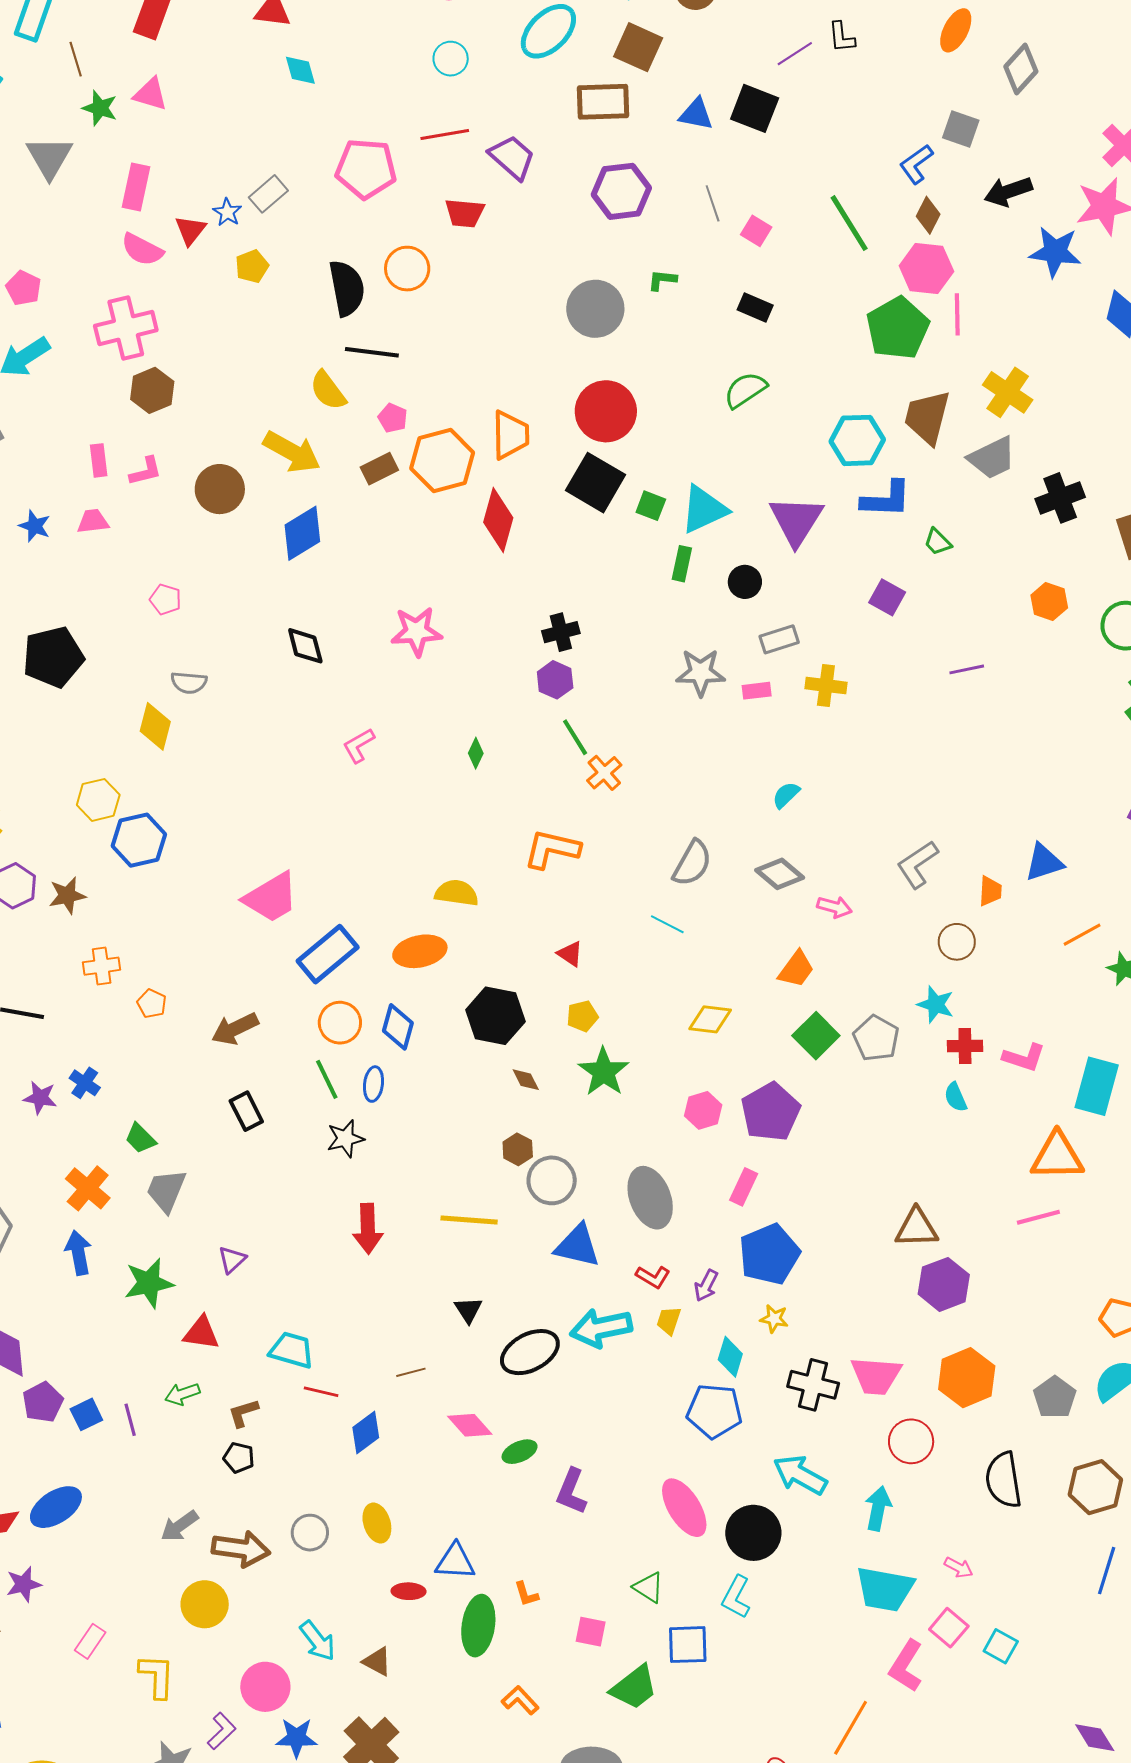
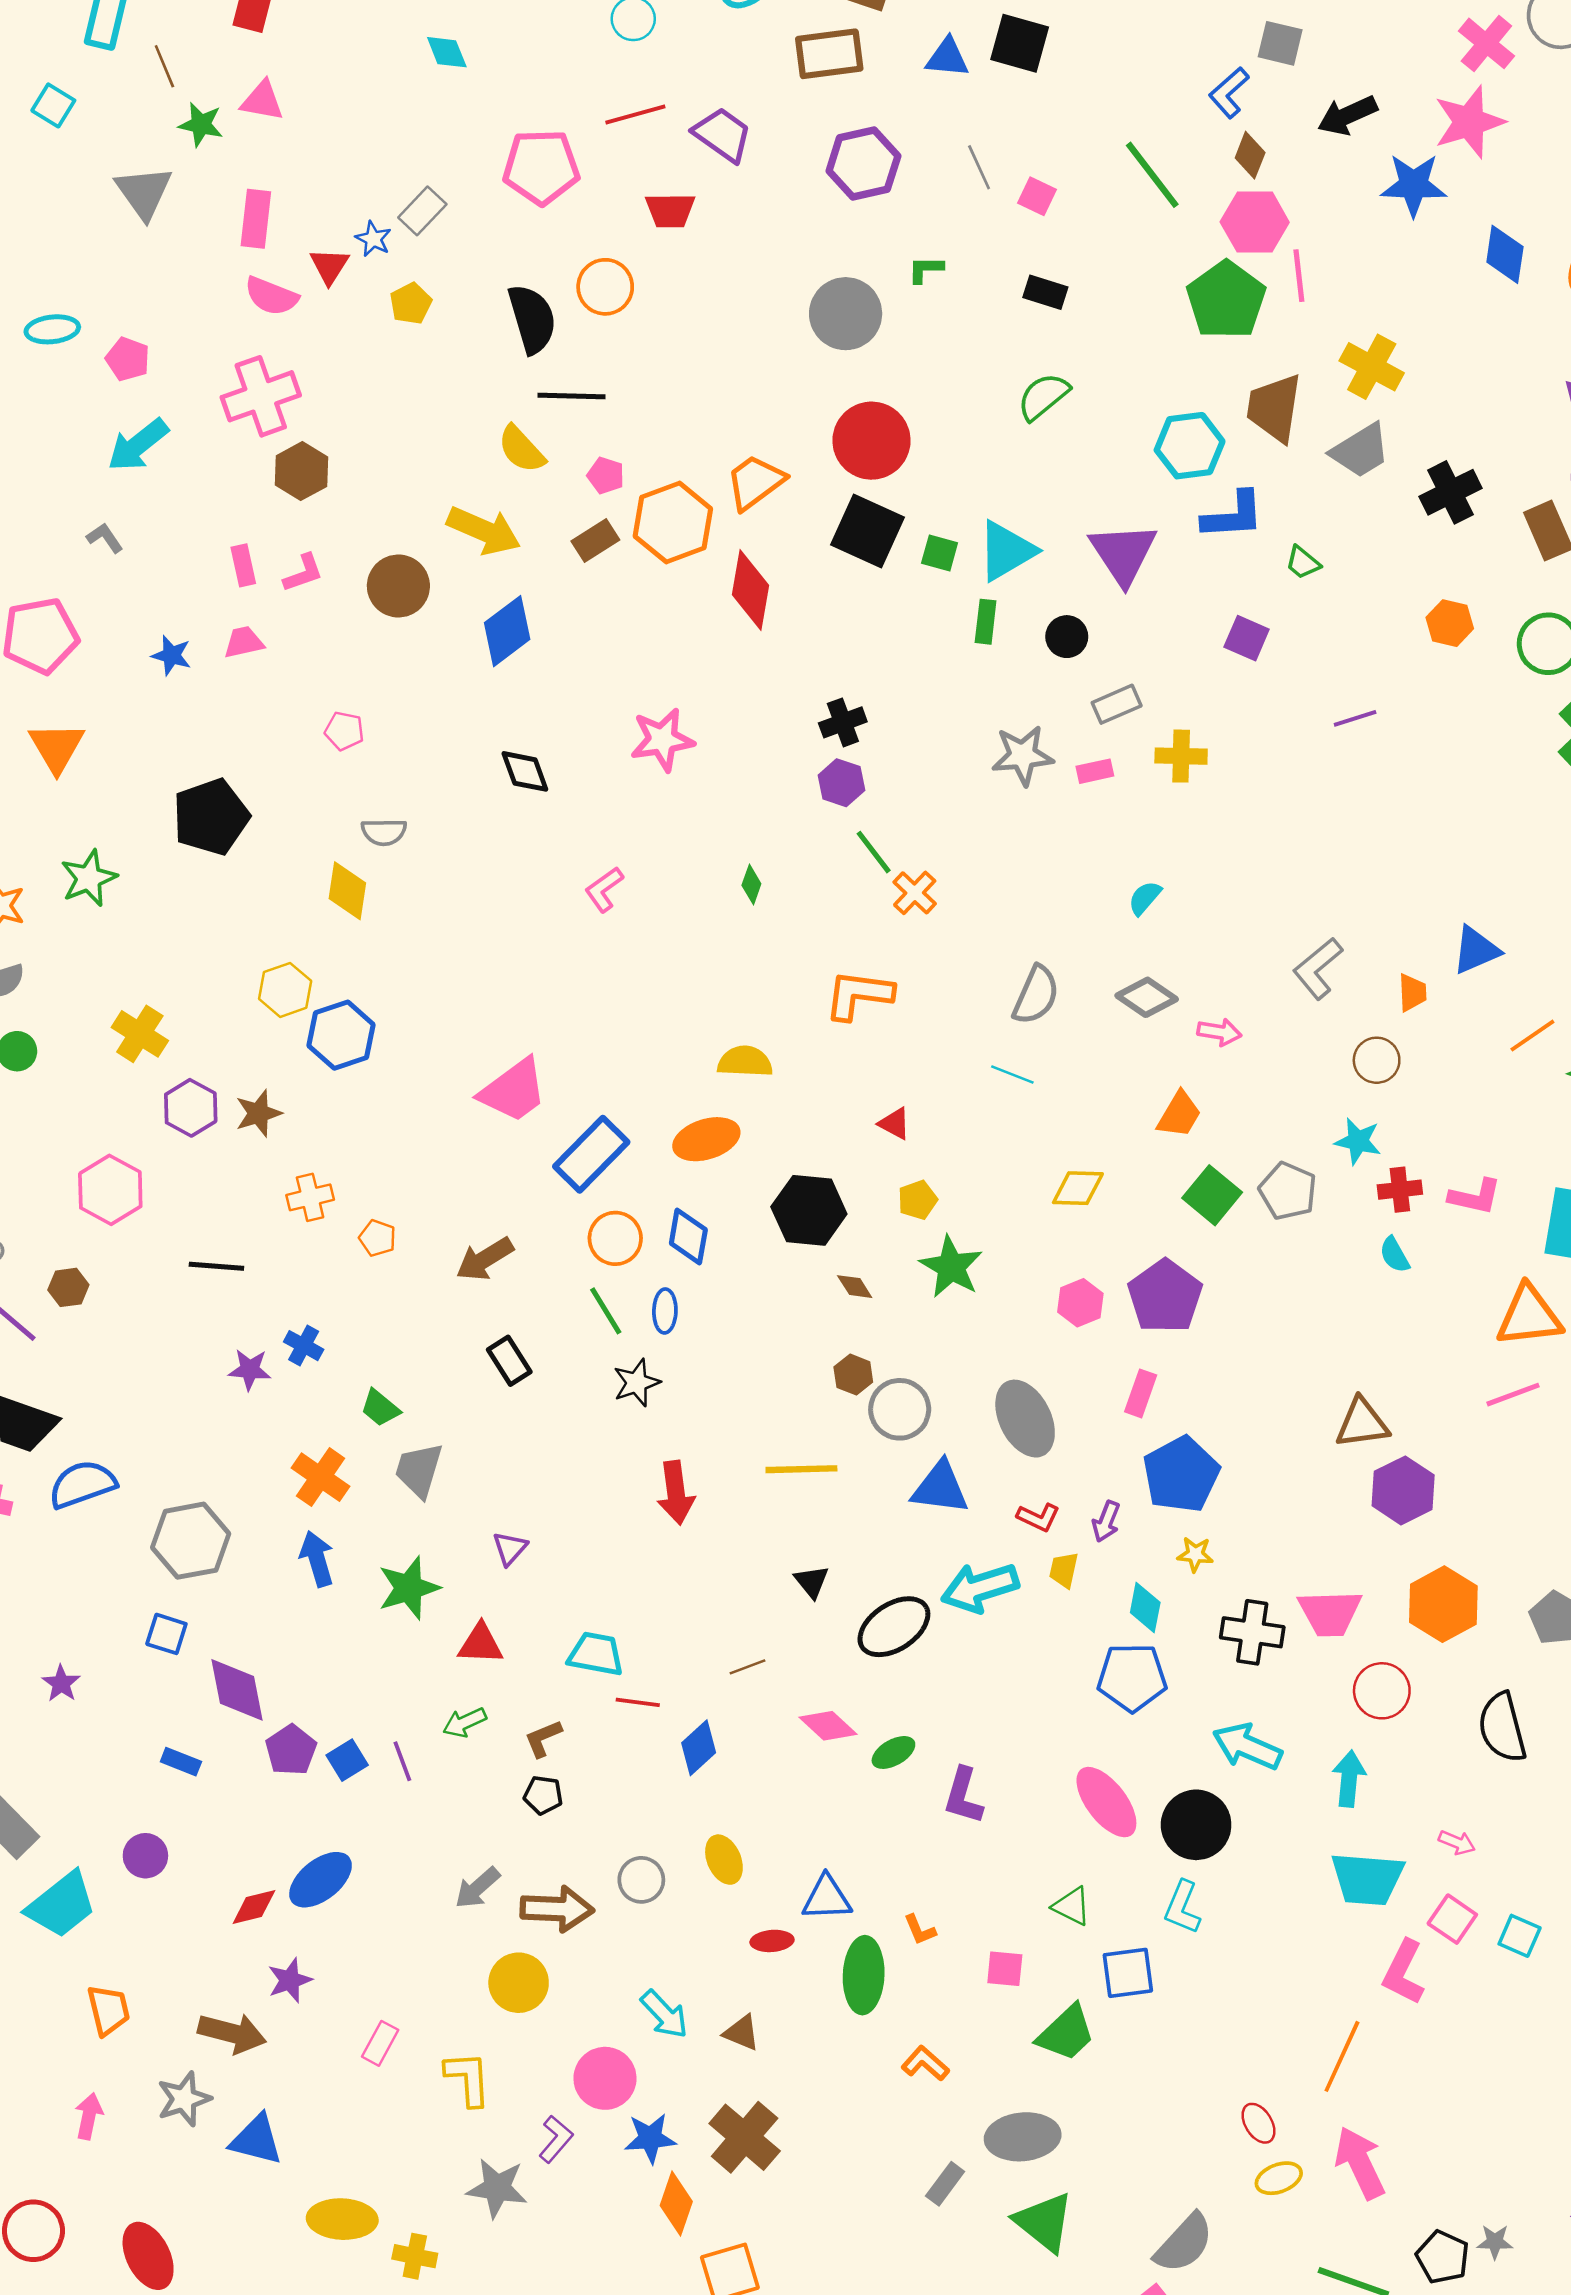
orange trapezoid: (510, 435) -> (755, 482), turned -120

